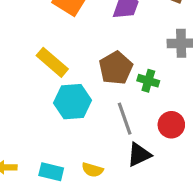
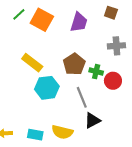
red circle: (171, 125) -> (113, 81), moved
yellow semicircle: (92, 170) -> (62, 132), size x1.5

